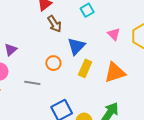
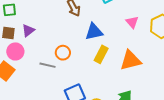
blue triangle: (76, 46) -> (94, 32), turned 30
orange circle: (53, 63) -> (63, 53), moved

